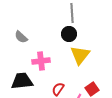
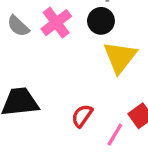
pink cross: (41, 61) -> (56, 23), moved, turned -30

